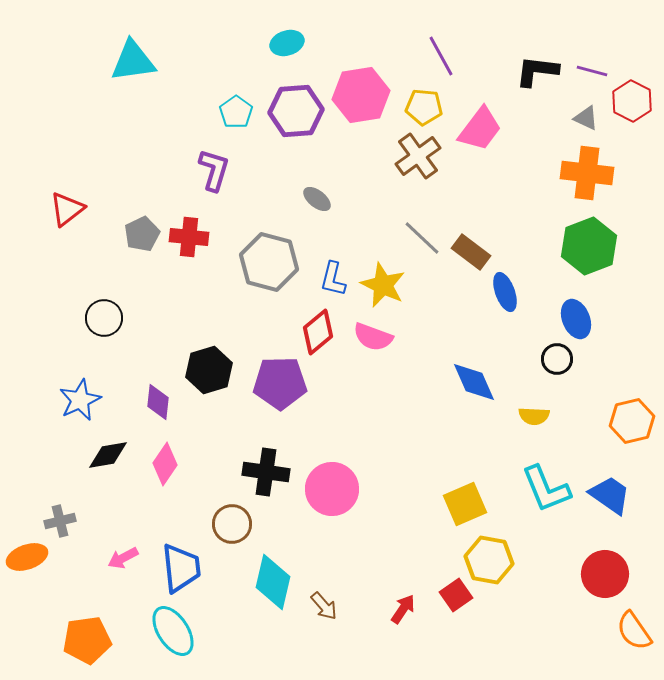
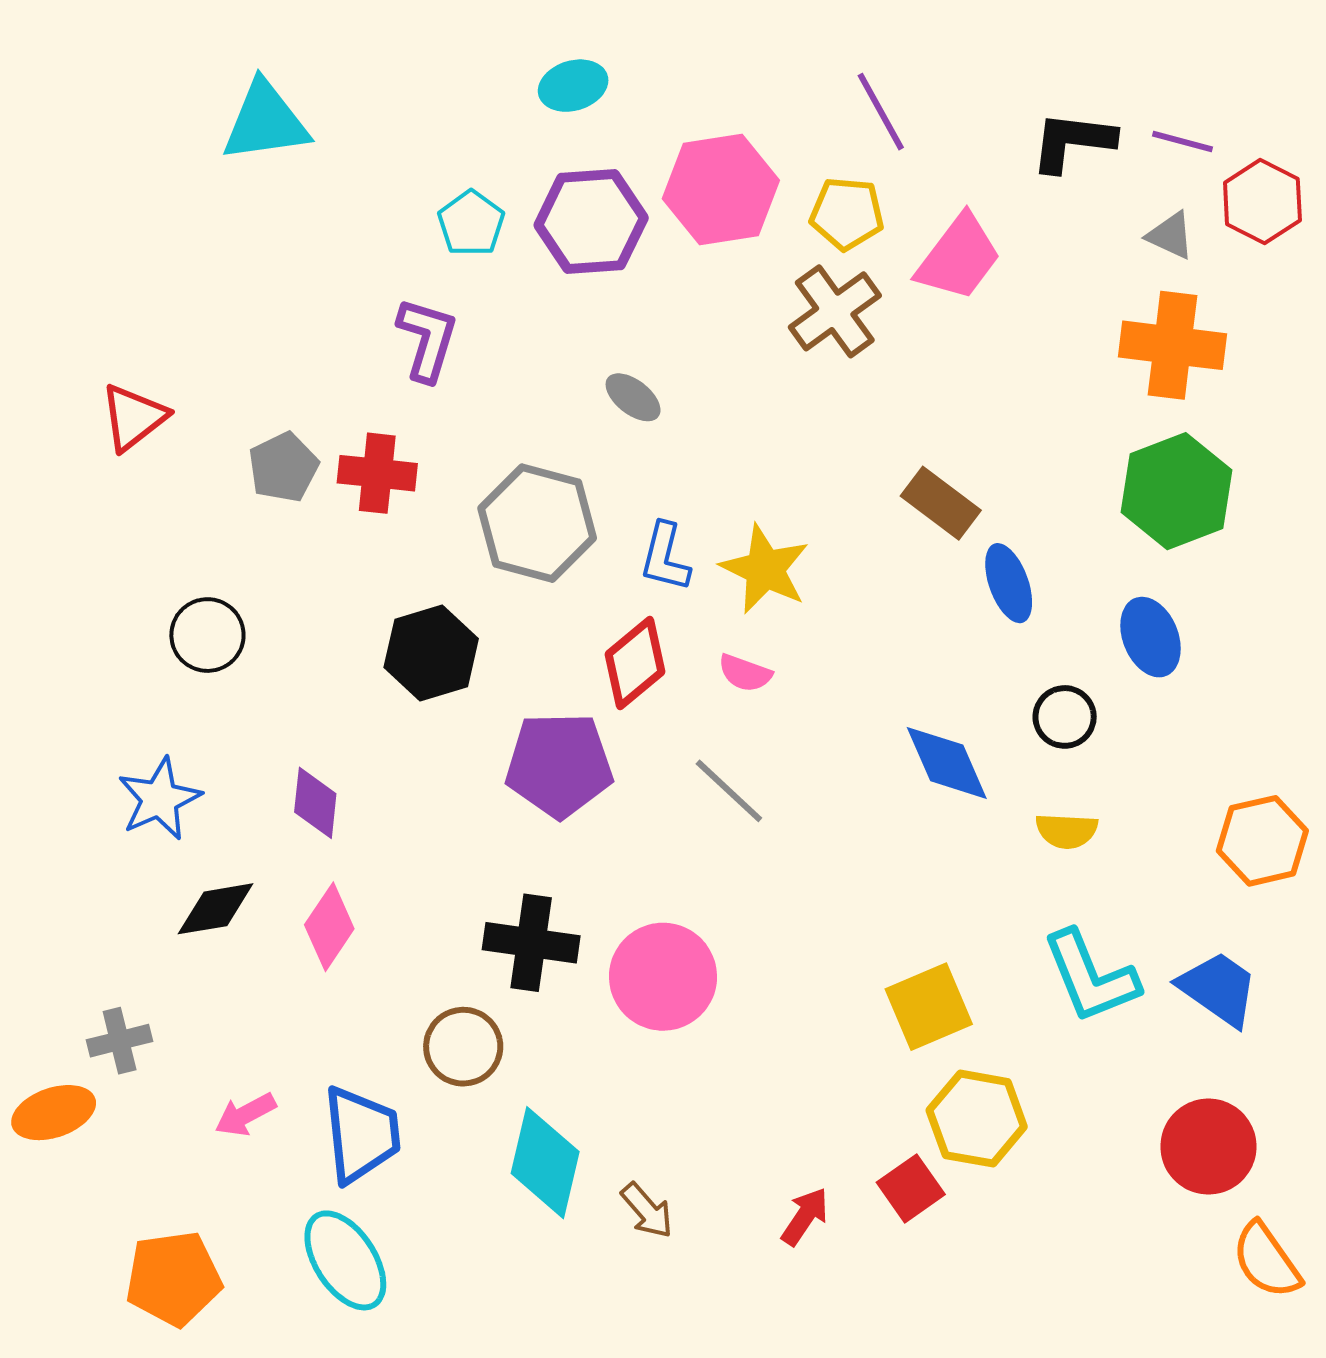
gray line: (422, 238) -> (729, 791), moved
pink semicircle: (373, 337) -> (745, 673), size x0.7
black circle: (557, 359) -> (1065, 717), moved
black hexagon: (209, 370) -> (431, 653), moved

